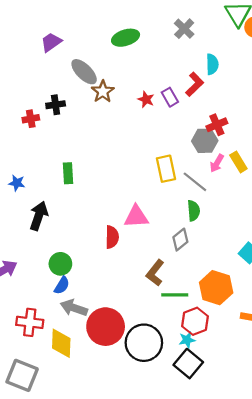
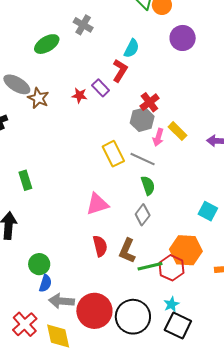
gray cross: (184, 29) -> (83, 25), moved
cyan semicircle: (212, 64) -> (132, 48), turned 42
red semicircle: (112, 237) -> (100, 246), moved
red hexagon: (195, 321) -> (172, 268), moved
red cross: (30, 322) -> (25, 324), turned -35

